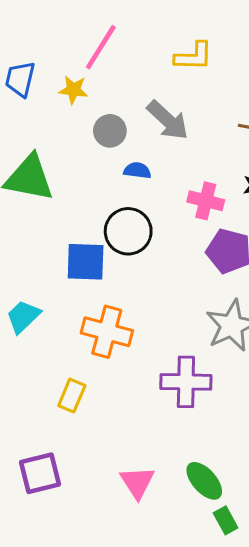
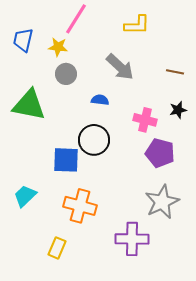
gray circle: (110, 131) -> (66, 74), moved

